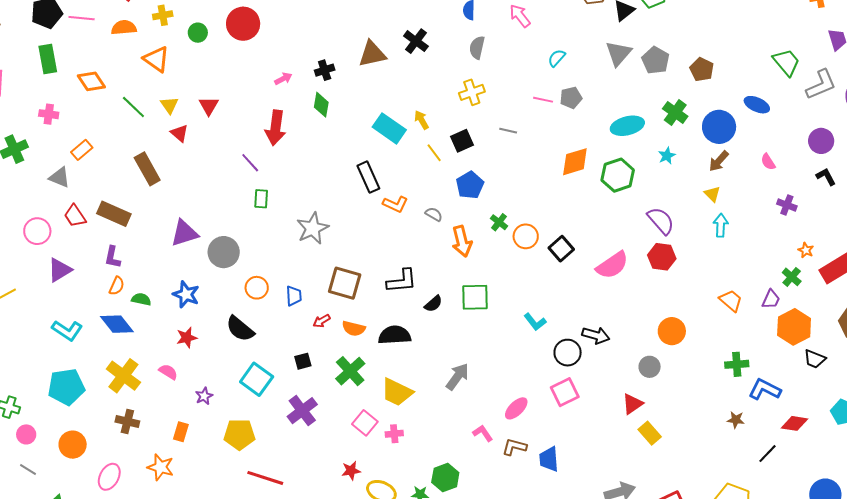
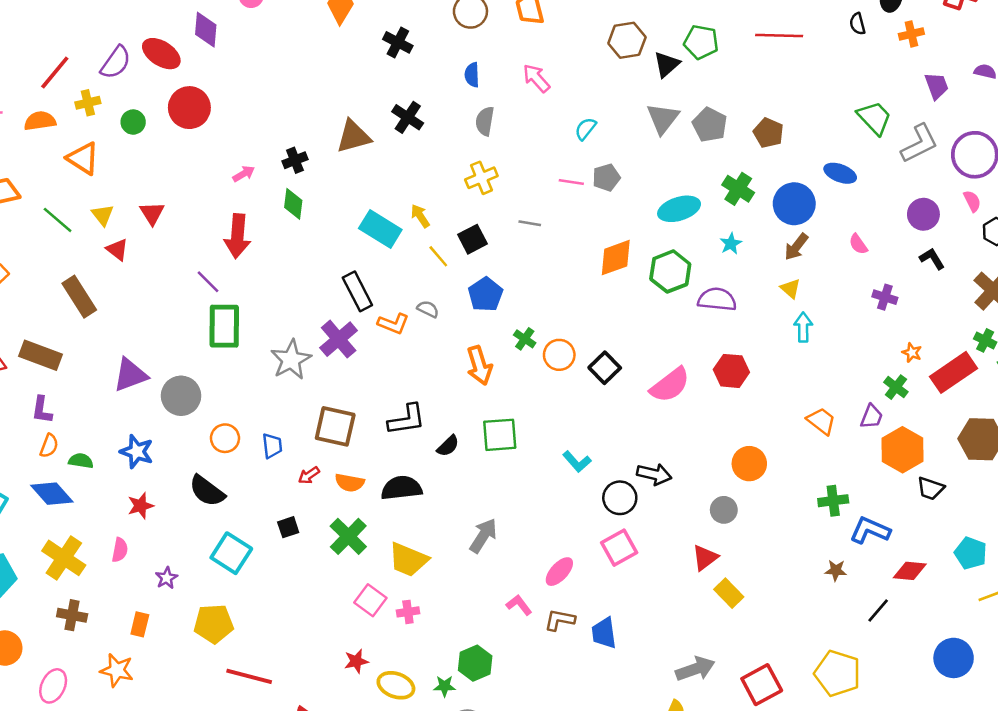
green rectangle: (261, 199) -> (224, 326), size x1.8
gray semicircle: (434, 214) -> (428, 309), moved
purple semicircle: (661, 221) -> (717, 299), moved, turned -40
pink semicircle: (168, 372) -> (120, 550), turned 72
purple cross: (302, 411) -> (339, 339), moved

